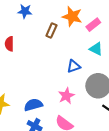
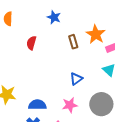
brown rectangle: (51, 31) -> (73, 42), turned -56
blue triangle: (74, 66) -> (76, 79), moved, turned -32

